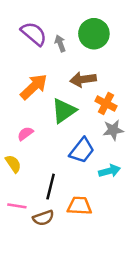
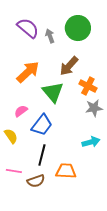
brown arrow: (83, 79) -> (69, 66), turned -40
green triangle: (64, 111) -> (53, 92), turned -35
blue trapezoid: (82, 150) -> (42, 125), moved

